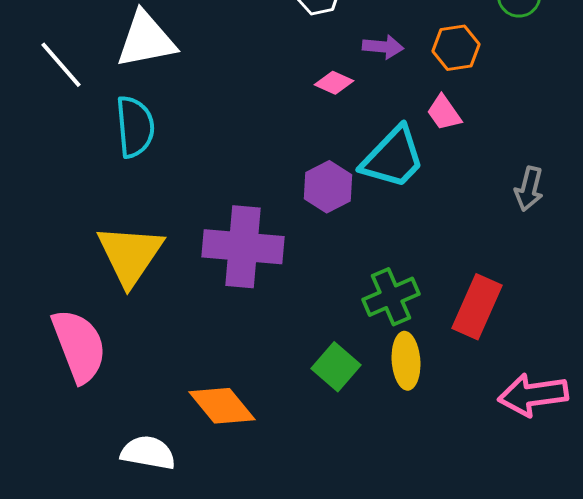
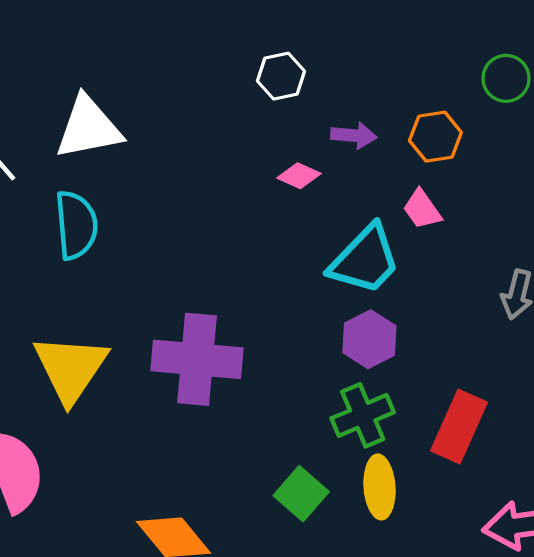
purple hexagon: (328, 187) -> (369, 339), moved

